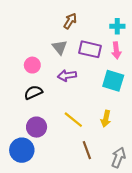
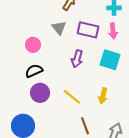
purple arrow: (67, 76) -> (77, 59), moved, turned -66
purple circle: (37, 127) -> (40, 93), moved

